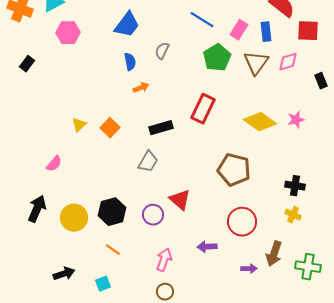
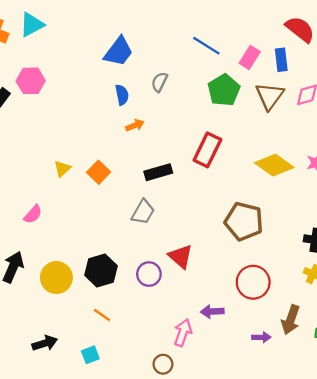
pink hexagon: (68, 33) -> (31, 81), moved
pink arrow: (164, 260) -> (183, 333), moved

